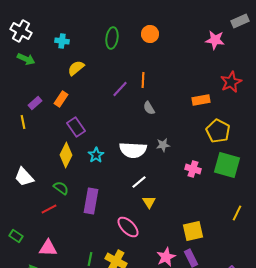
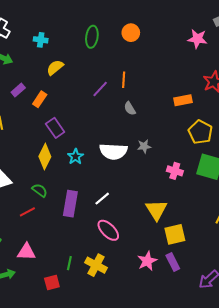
purple rectangle: (35, 103) -> (18, 90), moved
white line: (139, 182) -> (102, 199), moved
yellow triangle: (149, 202) -> (156, 210), moved, size x1.6

